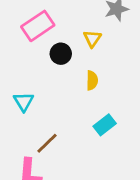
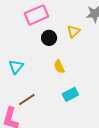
yellow semicircle: (92, 80) -> (59, 67), moved, turned 144

